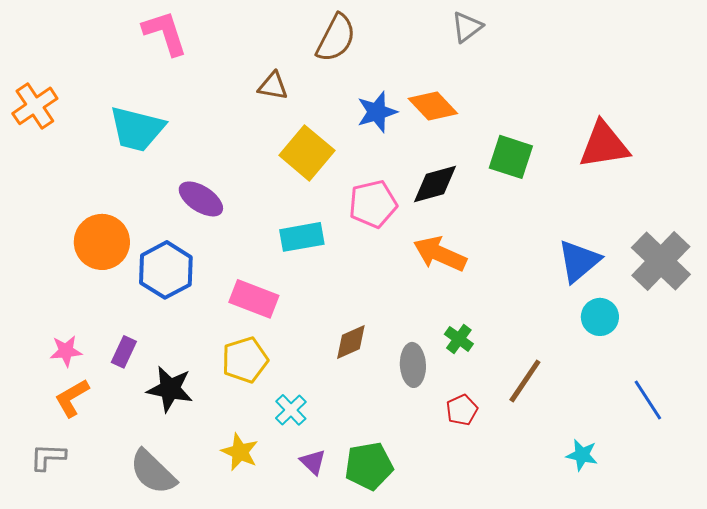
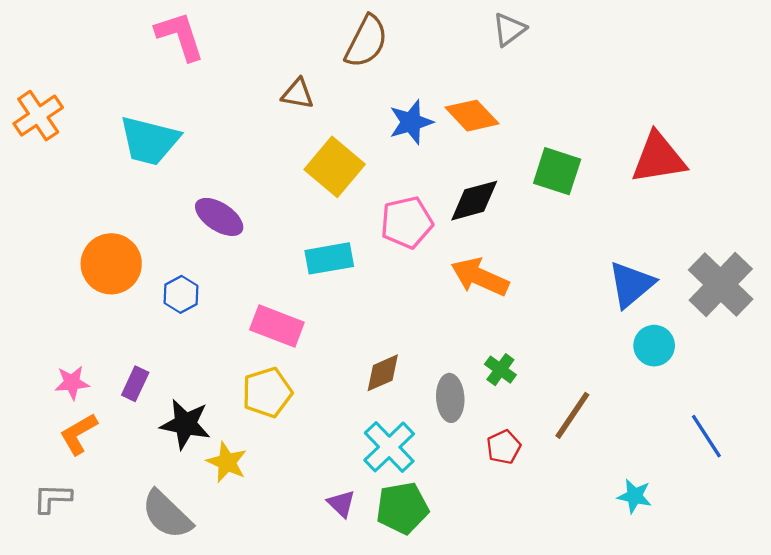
blue hexagon: (166, 270) -> (181, 294), size x0.6
cyan cross: (291, 410) -> (389, 447), moved, size x1.5
yellow star: (240, 452) -> (227, 462), moved

